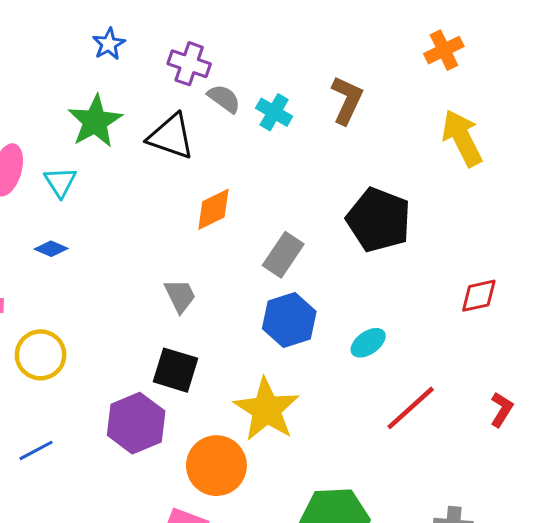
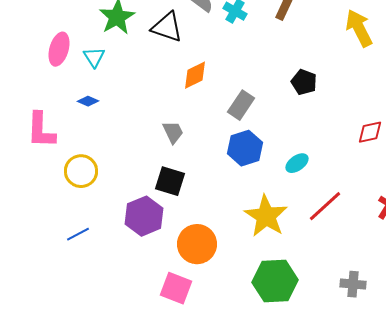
black pentagon: (379, 220) -> (304, 82), size x0.6
yellow star: (266, 409) -> (266, 216), moved

